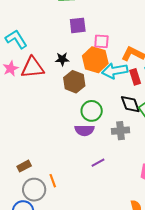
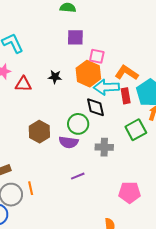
black star: (62, 59) -> (55, 77), moved
red triangle: (33, 68) -> (23, 84), moved, size x0.7
brown hexagon: (74, 82) -> (39, 132), moved
black diamond: (130, 104) -> (96, 107), moved

